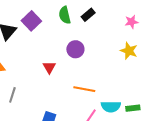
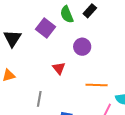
purple square: (31, 21) -> (46, 28), moved
gray line: (12, 95) -> (39, 99), moved

